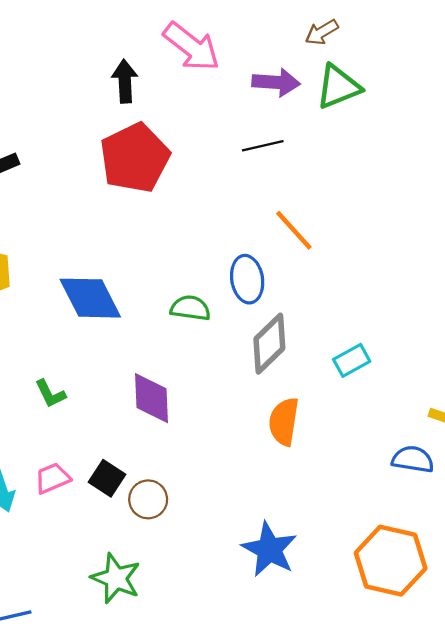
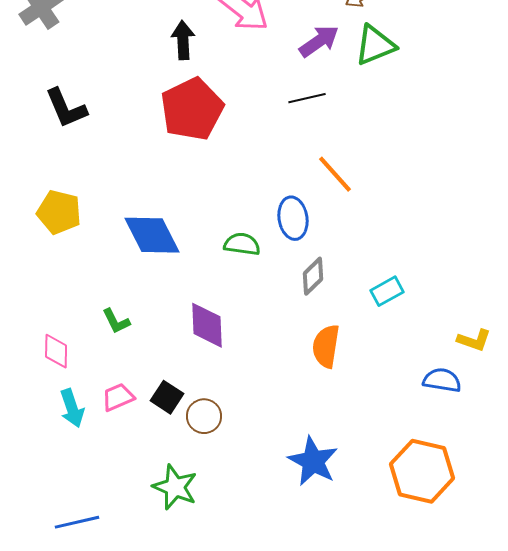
purple arrow: (276, 82) -> (319, 41), turned -39
gray diamond: (269, 344) -> (313, 276), size x0.7

